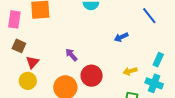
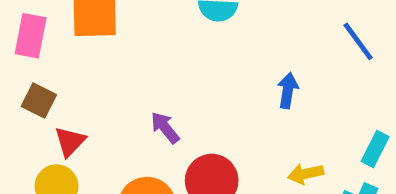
blue arrow: (121, 37) -> (288, 90), turned 120

